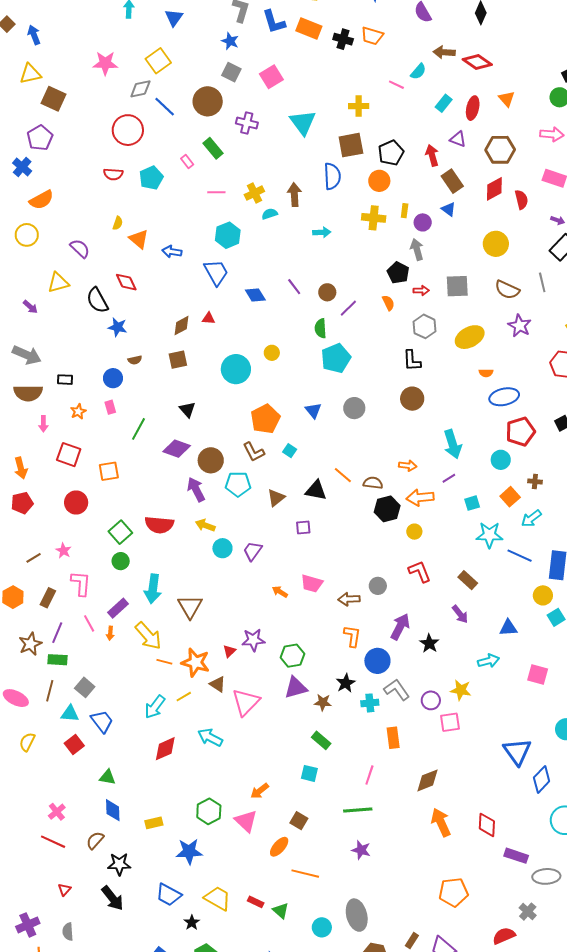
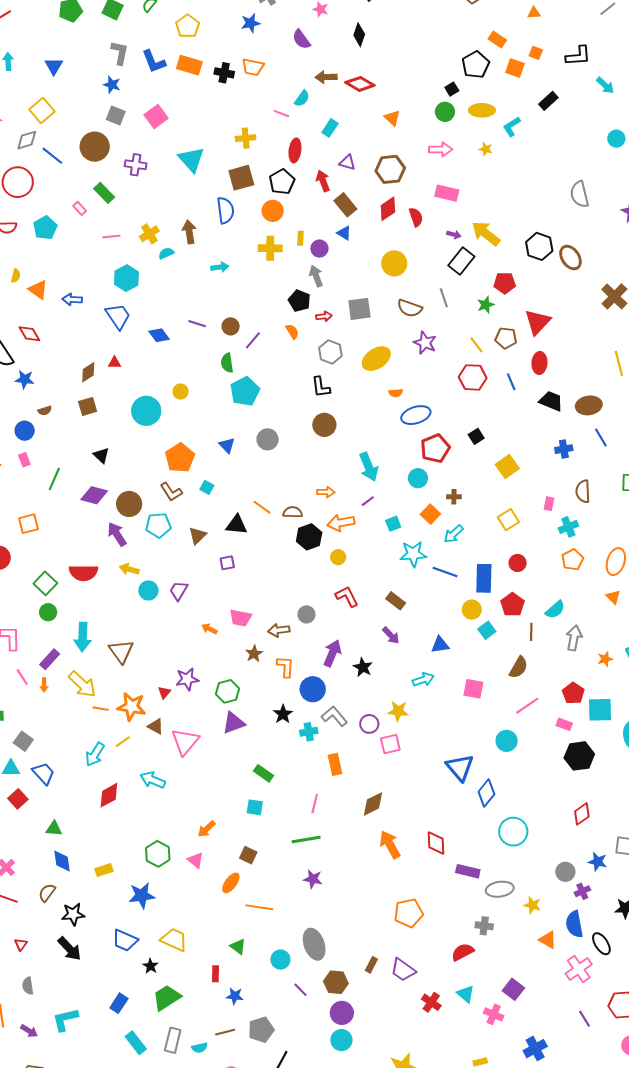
red ellipse: (473, 108) -> (295, 150), moved
purple line: (294, 287) -> (197, 324), turned -30
brown star: (323, 702) -> (254, 654), moved, turned -30
pink triangle: (246, 821) -> (196, 860), size x0.7
red rectangle: (256, 902) -> (216, 974), moved, turned 70
gray cross: (528, 912) -> (484, 926), turned -30

